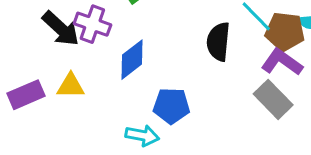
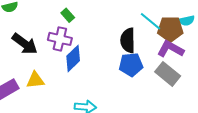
purple cross: (92, 24) -> (60, 39), moved
blue pentagon: (171, 106) -> (131, 65), moved

